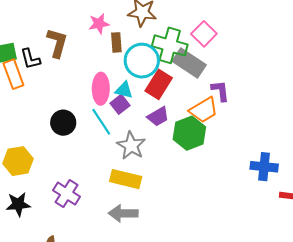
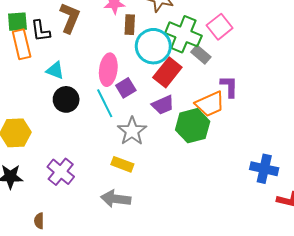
gray rectangle: (189, 63) -> (201, 54), size x0.6
cyan triangle: (124, 90) -> (55, 70), moved
yellow rectangle: (126, 179) -> (122, 164), size x0.7

